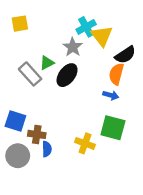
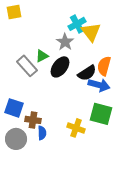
yellow square: (20, 24) -> (14, 12), moved
black semicircle: (125, 55) -> (87, 73), moved
blue arrow: (111, 95) -> (99, 85), size x1.5

